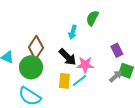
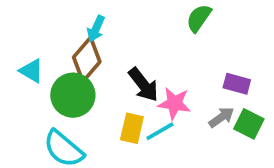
cyan arrow: (73, 32) -> (96, 29), moved
purple rectangle: (117, 50) -> (237, 84), turned -56
gray arrow: (116, 76) -> (221, 117), moved

